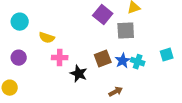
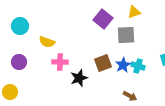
black star: (79, 74) -> (79, 78), turned 30
brown arrow: (116, 92) -> (130, 96), moved, turned 56

